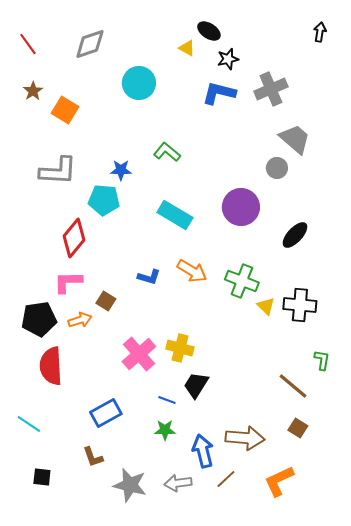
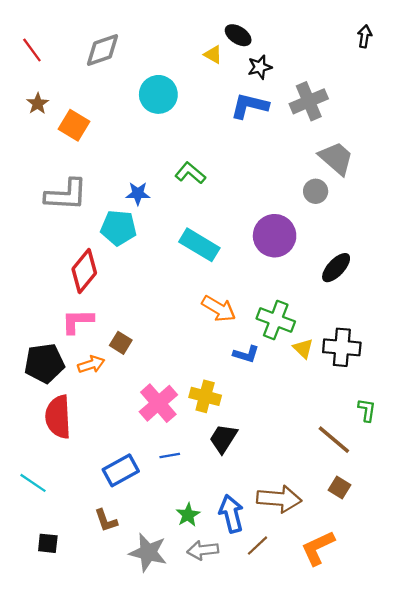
blue L-shape: (149, 277) -> (246, 354), moved
blue line: (167, 400) -> (170, 456), moved, turned -30
green star: (165, 430) -> (188, 515), moved, turned -30

